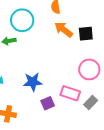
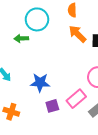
pink rectangle: (70, 93) -> (76, 99), turned -66

